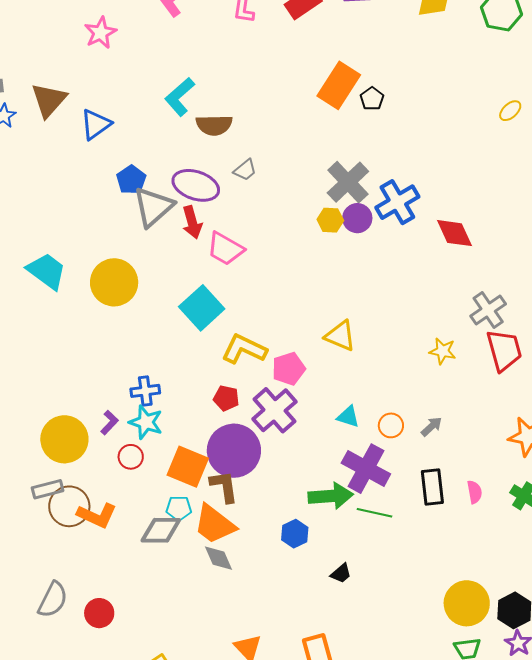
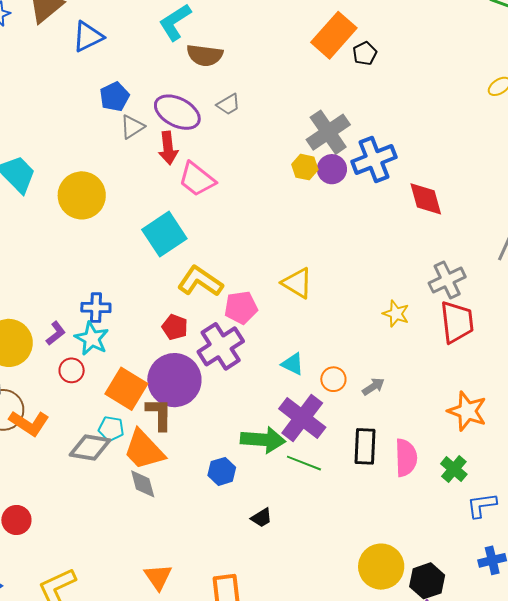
gray triangle: (153, 207) -> (132, 127), size x0.6
pink semicircle: (475, 492) -> (406, 458), size x1.6

